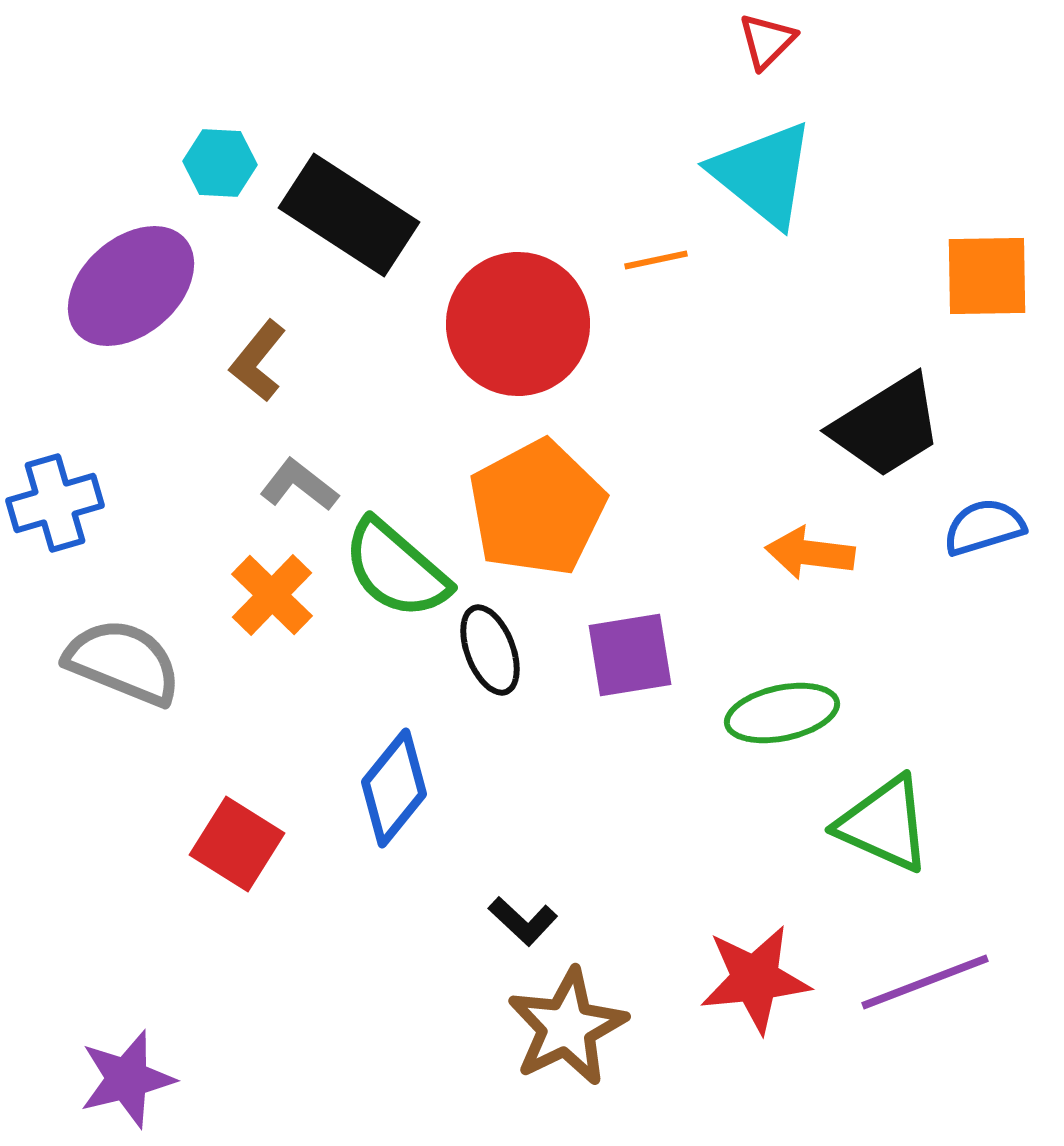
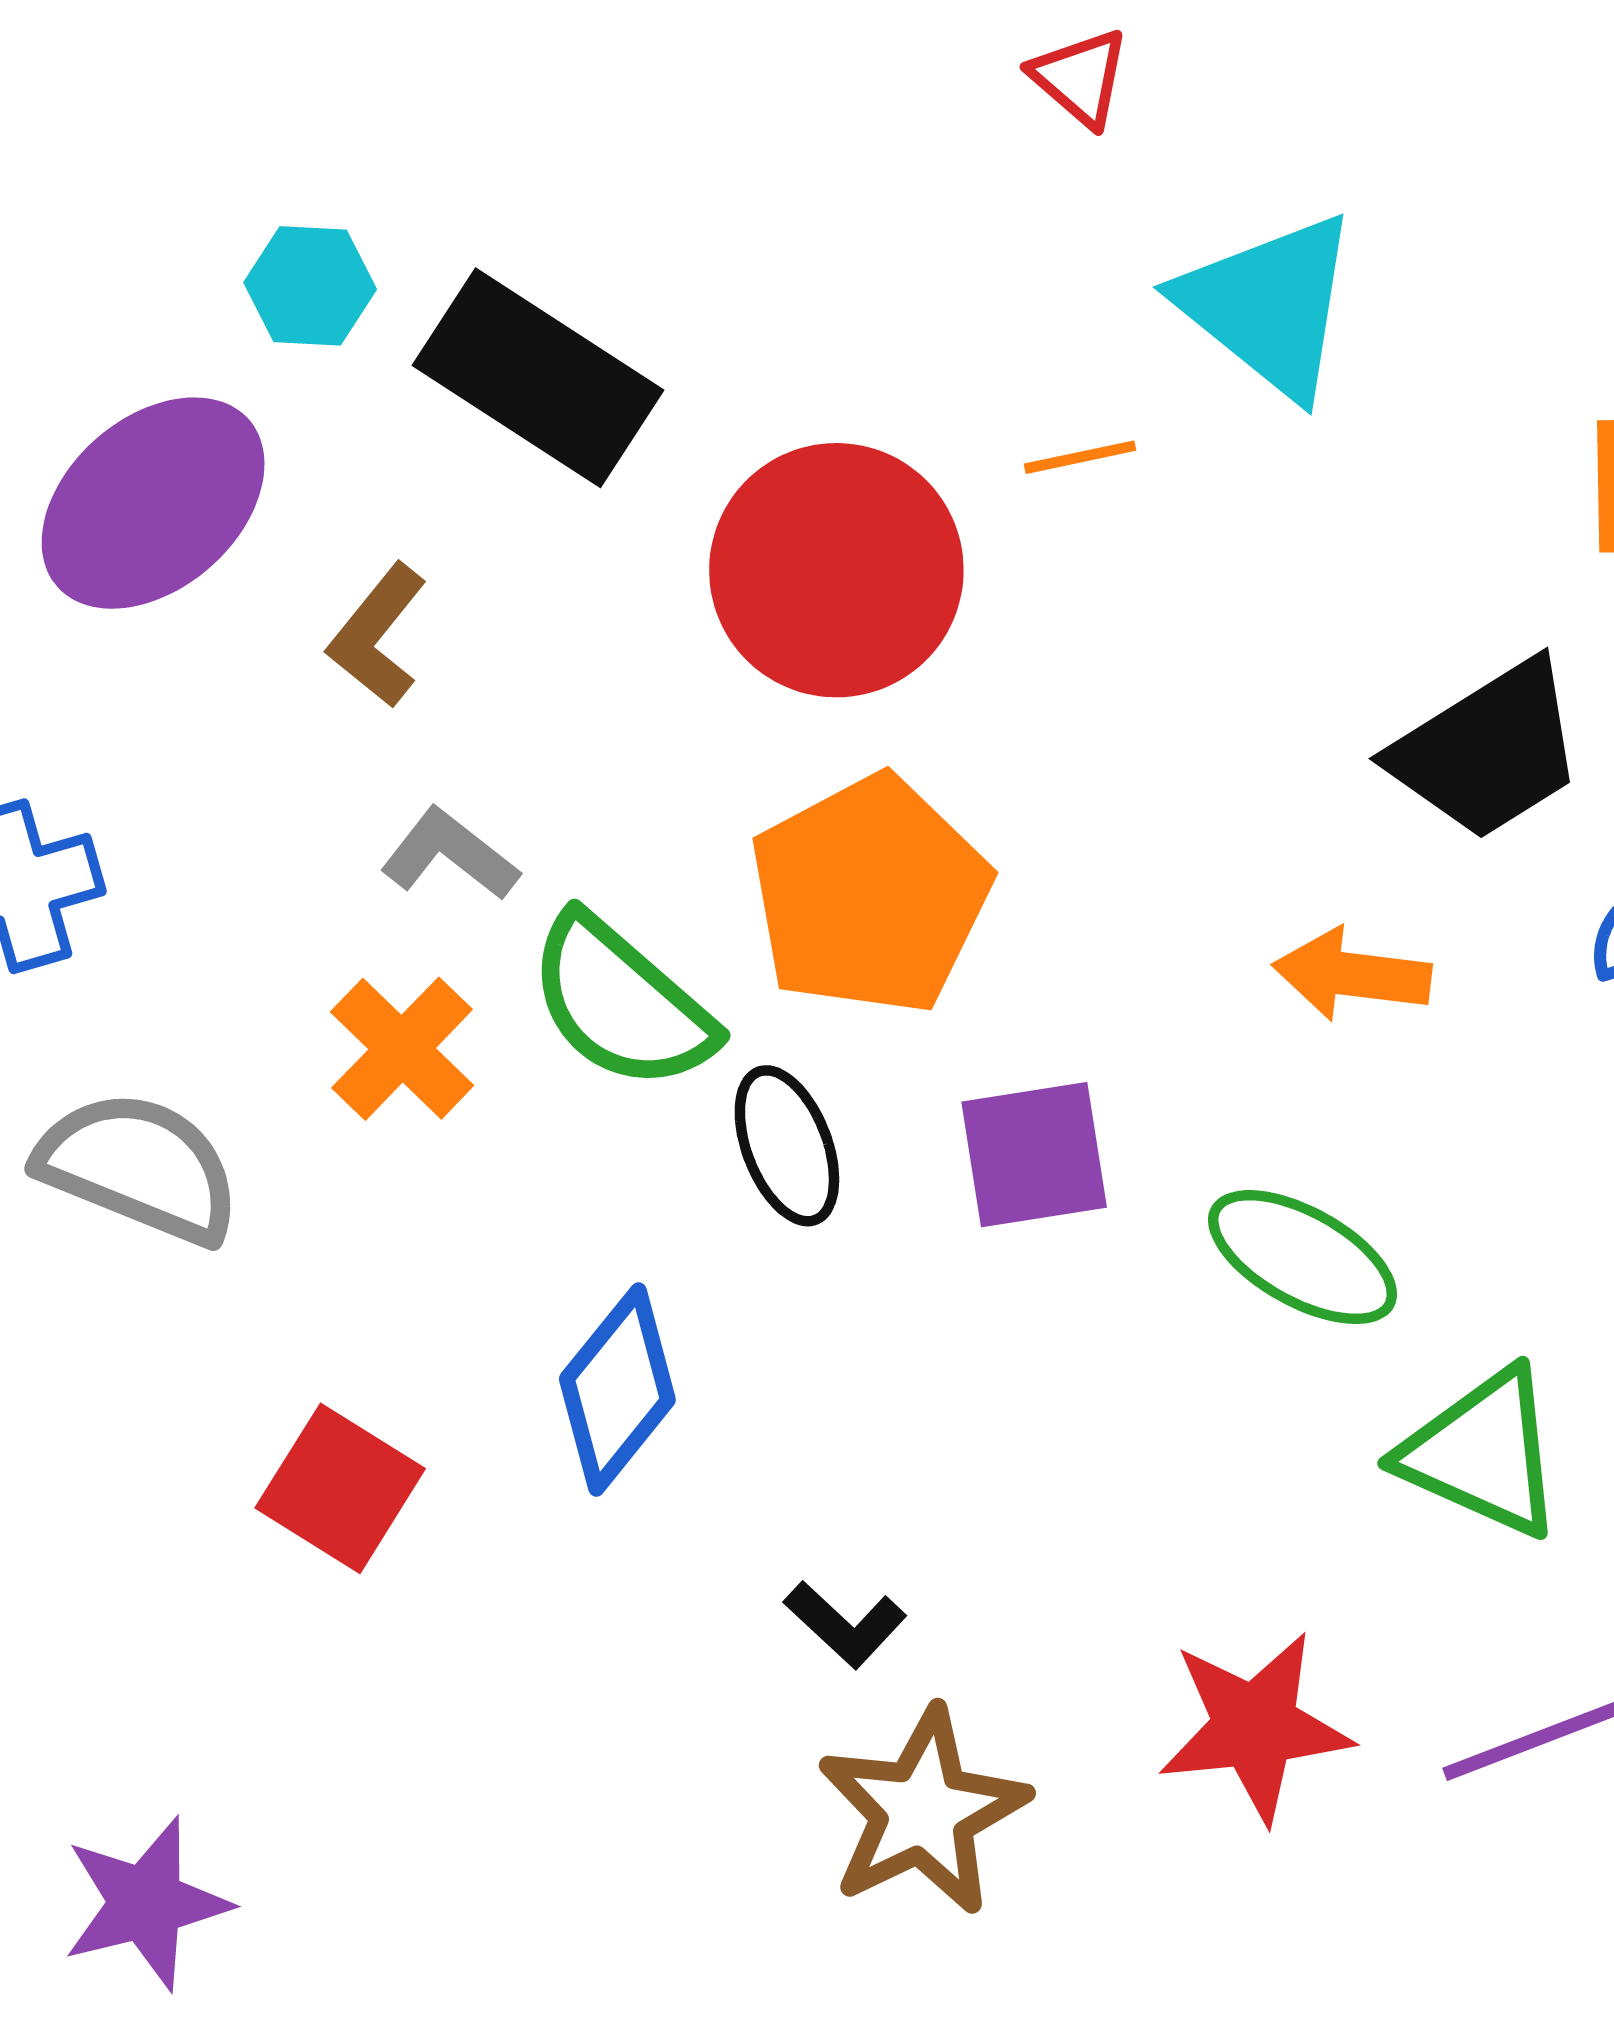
red triangle: (767, 41) -> (1080, 78), moved, turned -34
green ellipse: (782, 713) -> (1303, 1257), turned 41

